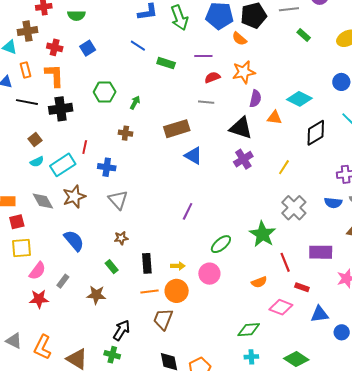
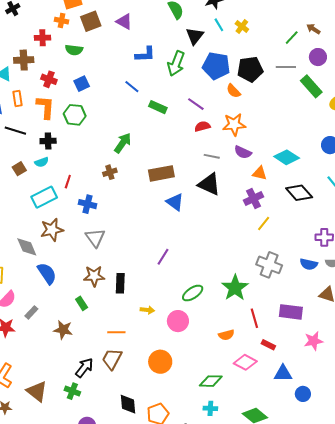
green arrow: (179, 18) -> (176, 63), turned 35
green rectangle: (304, 35) -> (311, 86), moved, size x1.6
purple line: (203, 56) -> (196, 104), turned 30
green hexagon: (105, 92) -> (75, 115), moved
purple semicircle: (255, 99) -> (243, 152), turned 96
gray line: (206, 102) -> (212, 156), moved
green arrow: (135, 103) -> (123, 143), size x1.5
black cross: (61, 109) -> (48, 141), size x0.7
black triangle: (241, 128) -> (209, 184), moved
brown cross: (125, 133) -> (110, 172), turned -32
black diamond: (316, 133) -> (299, 193), turned 72
purple cross: (243, 159) -> (254, 199), moved
cyan semicircle: (37, 162) -> (42, 162), moved
gray diamond: (43, 201) -> (27, 247), moved
gray cross: (294, 208) -> (269, 265), turned -30
brown star: (121, 238) -> (94, 276), size x1.5
black rectangle: (147, 263) -> (120, 283), moved
orange circle: (177, 291) -> (160, 362), moved
brown trapezoid: (163, 319) -> (112, 359), moved

